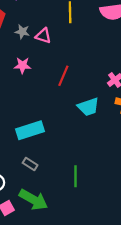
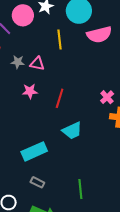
pink star: (22, 65) -> (30, 91), moved
cyan trapezoid: (88, 107) -> (72, 131), moved

